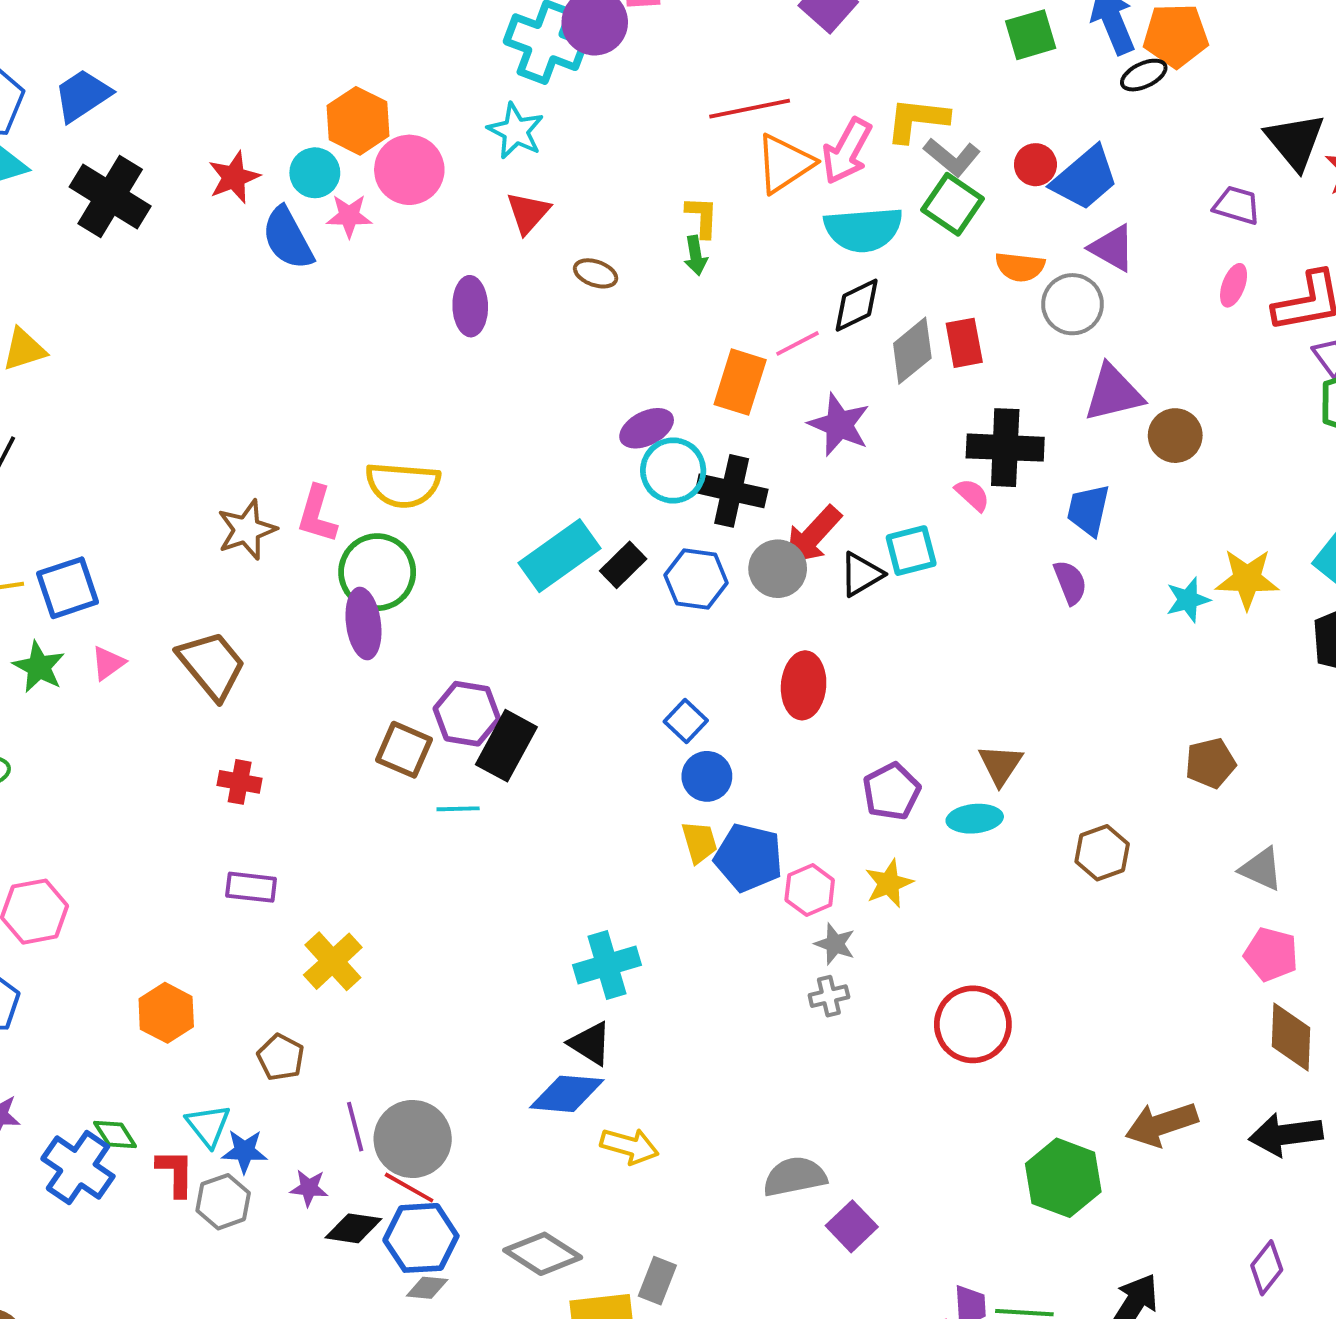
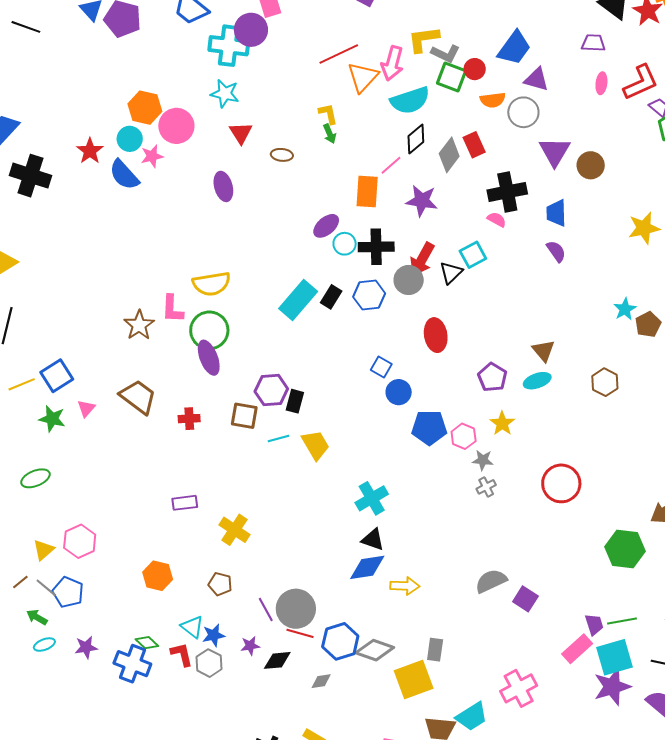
red circle: (1035, 165) -> (475, 69), moved
purple triangle: (1113, 393) -> (555, 152), turned -32
cyan circle: (673, 471) -> (345, 244), size x0.7
cyan star: (1188, 600) -> (625, 309), moved
black rectangle: (506, 746) -> (295, 401), size x0.7
red cross: (240, 782) -> (189, 419), moved
yellow trapezoid: (699, 842) -> (316, 445), moved, size x1.4
blue hexagon: (421, 1238) -> (340, 641), moved

